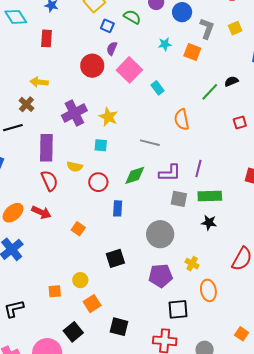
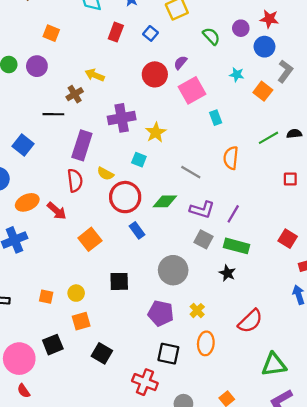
blue square: (107, 26) -> (151, 33), moved
red circle: (98, 182) -> (125, 197), size x1.5
blue rectangle: (118, 208) -> (137, 230), turned -56
orange square: (78, 229) -> (90, 239), size x1.5

